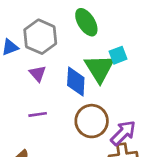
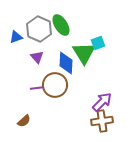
green ellipse: (86, 22) -> (61, 25), moved
brown circle: (92, 121) -> (55, 85), moved

